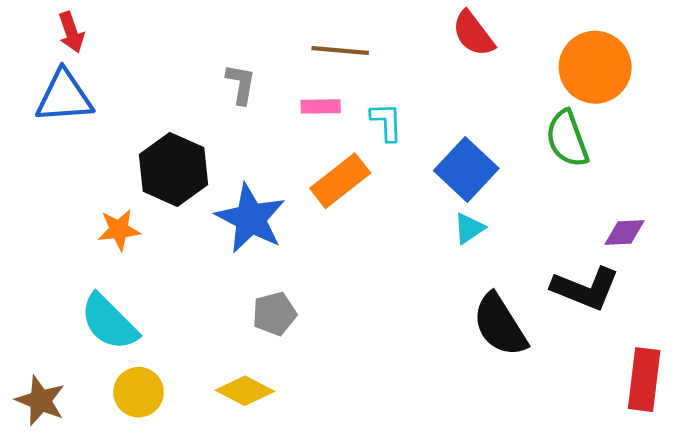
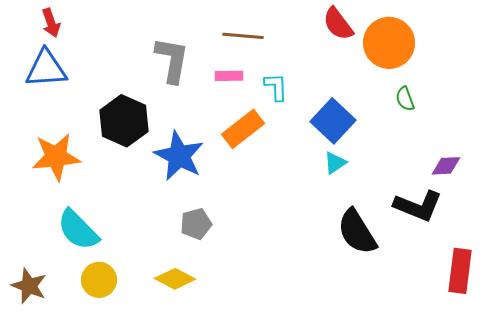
orange circle: (595, 67) -> (389, 43), moved
gray L-shape: (241, 84) -> (172, 60), size x1.6
green semicircle: (567, 139) -> (405, 99), size x0.6
orange star: (119, 230) -> (56, 157), moved, size x1.6

